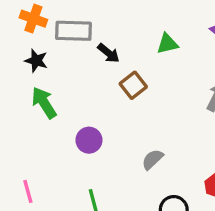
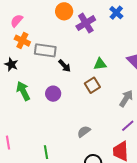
black star: (36, 61) -> (11, 64), moved
brown square: (133, 85) -> (92, 85), moved
purple circle: (89, 140) -> (53, 94), moved

